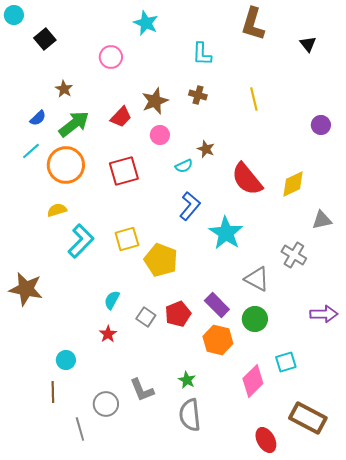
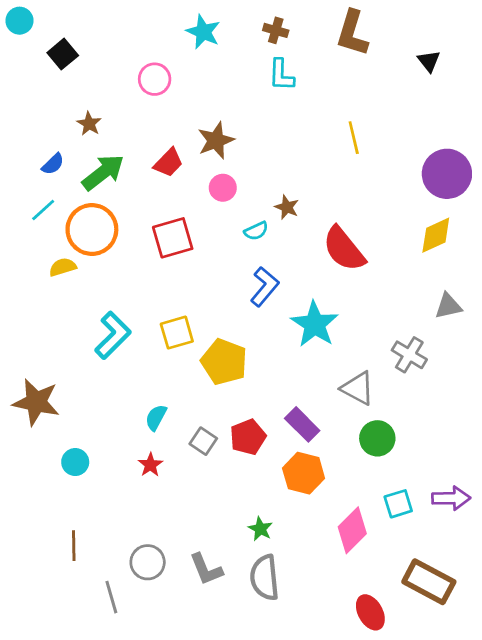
brown cross: (198, 95) -> (276, 30), moved
purple circle: (321, 125) -> (447, 174), size x1.8
yellow diamond: (293, 184) -> (436, 235), moved
yellow semicircle: (57, 210) -> (63, 267), moved
purple arrow: (324, 314) -> (451, 498), moved
green circle: (255, 319) -> (377, 438), moved
cyan circle: (66, 360) -> (75, 462), moved
gray L-shape: (142, 390) -> (206, 569), moved

